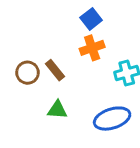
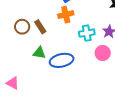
blue ellipse: (112, 119) -> (62, 60), moved

